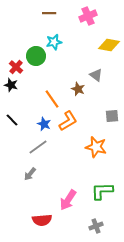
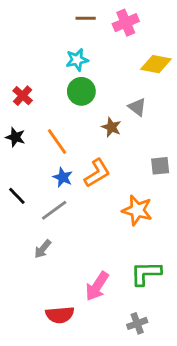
brown line: (49, 13) -> (86, 18), moved
green circle: (36, 56) -> (81, 91), moved
black star: (11, 85) -> (15, 137), moved
orange line: (52, 99) -> (57, 141), moved
black line: (12, 120) -> (17, 196), moved

